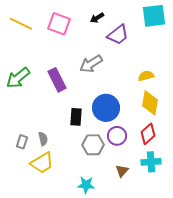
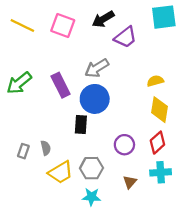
black arrow: (97, 18) -> (103, 19), size x1.5
blue circle: (106, 108) -> (95, 99), moved
gray hexagon: (93, 145) -> (91, 168), moved
yellow trapezoid: (42, 163) -> (61, 172), moved

